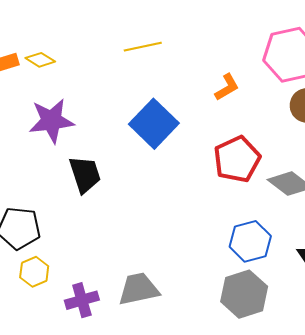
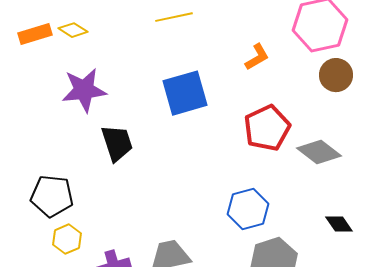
blue square: (154, 124) -> (185, 93), turned 30
blue hexagon: (250, 241) -> (248, 209), moved

